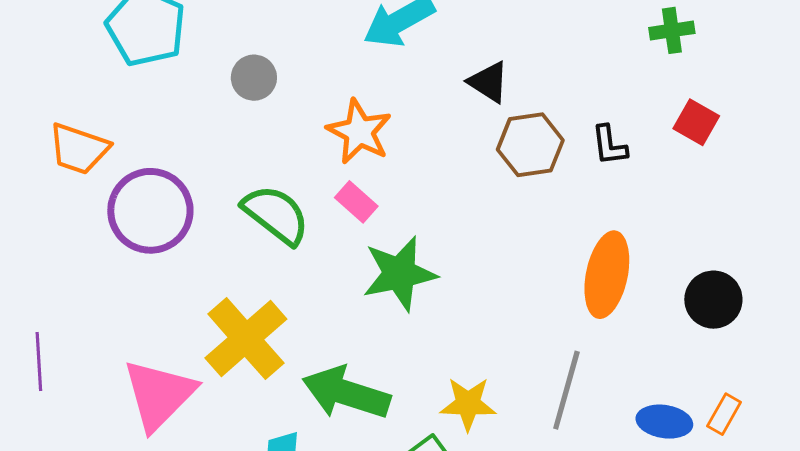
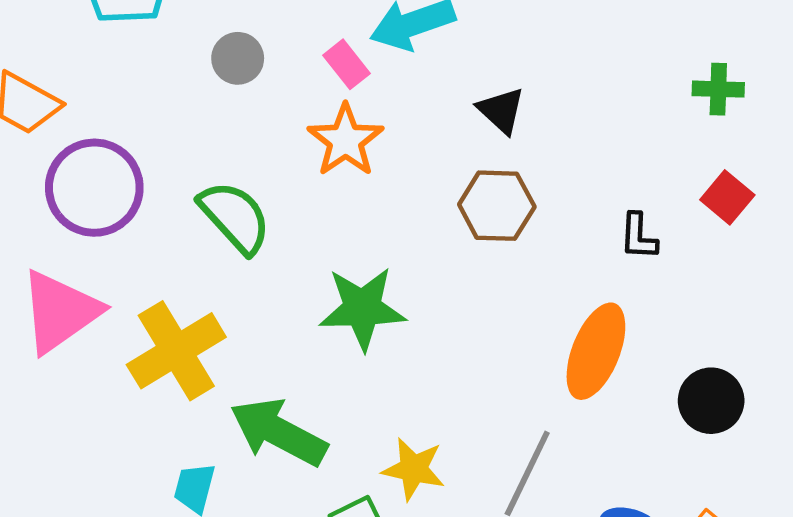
brown hexagon: (530, 145) -> (497, 206), moved
black L-shape: (609, 145) -> (638, 236), moved
pink rectangle: (356, 202) -> (347, 64), moved
pink triangle: (159, 395) -> (60, 312), moved

